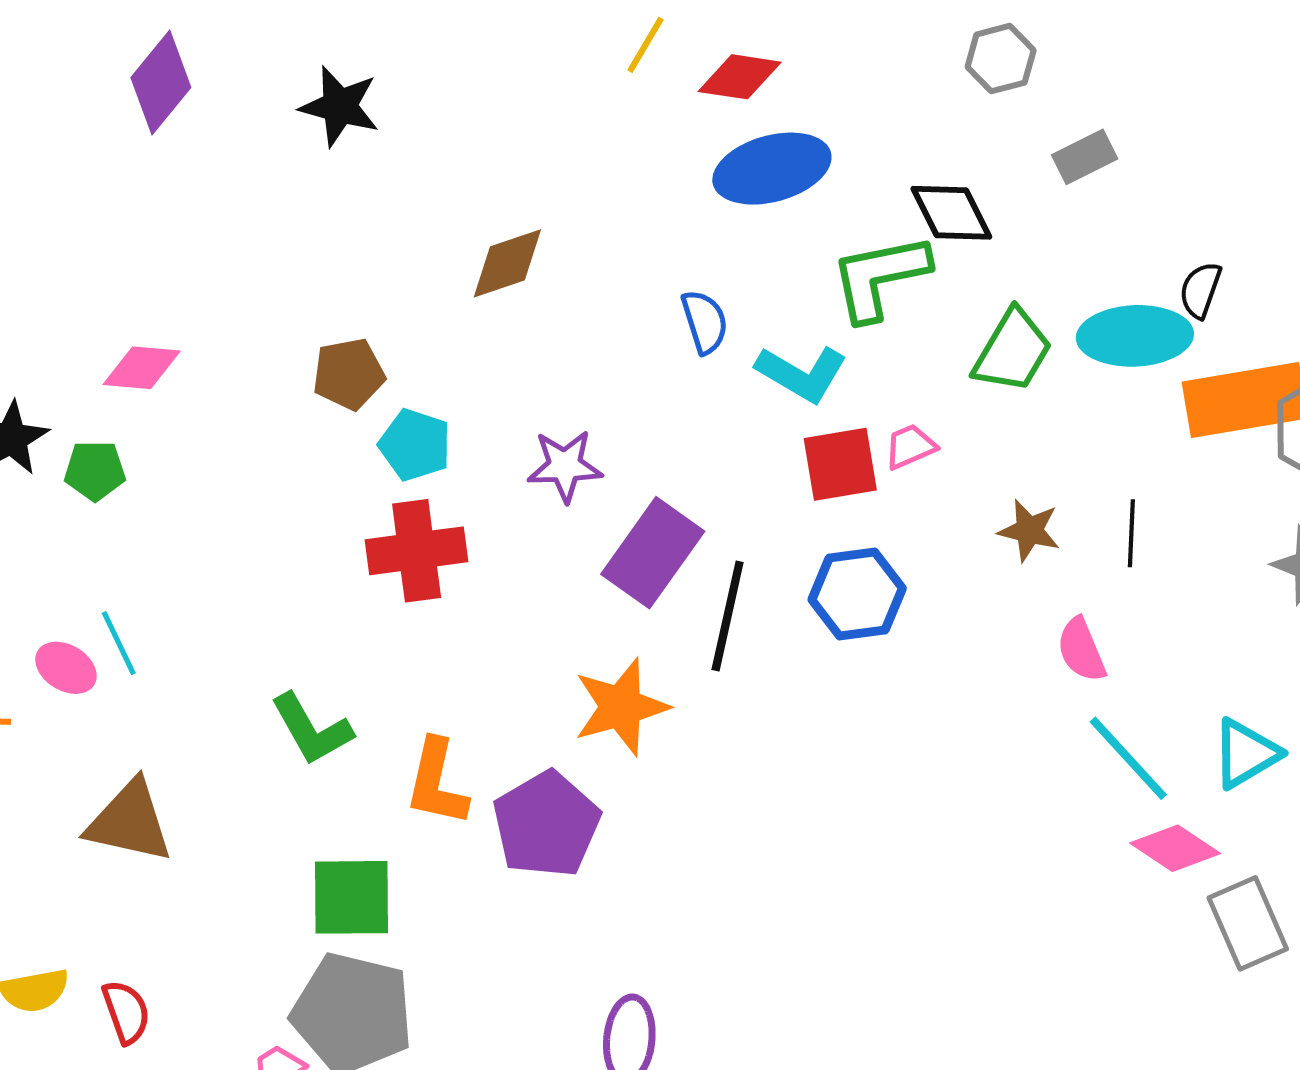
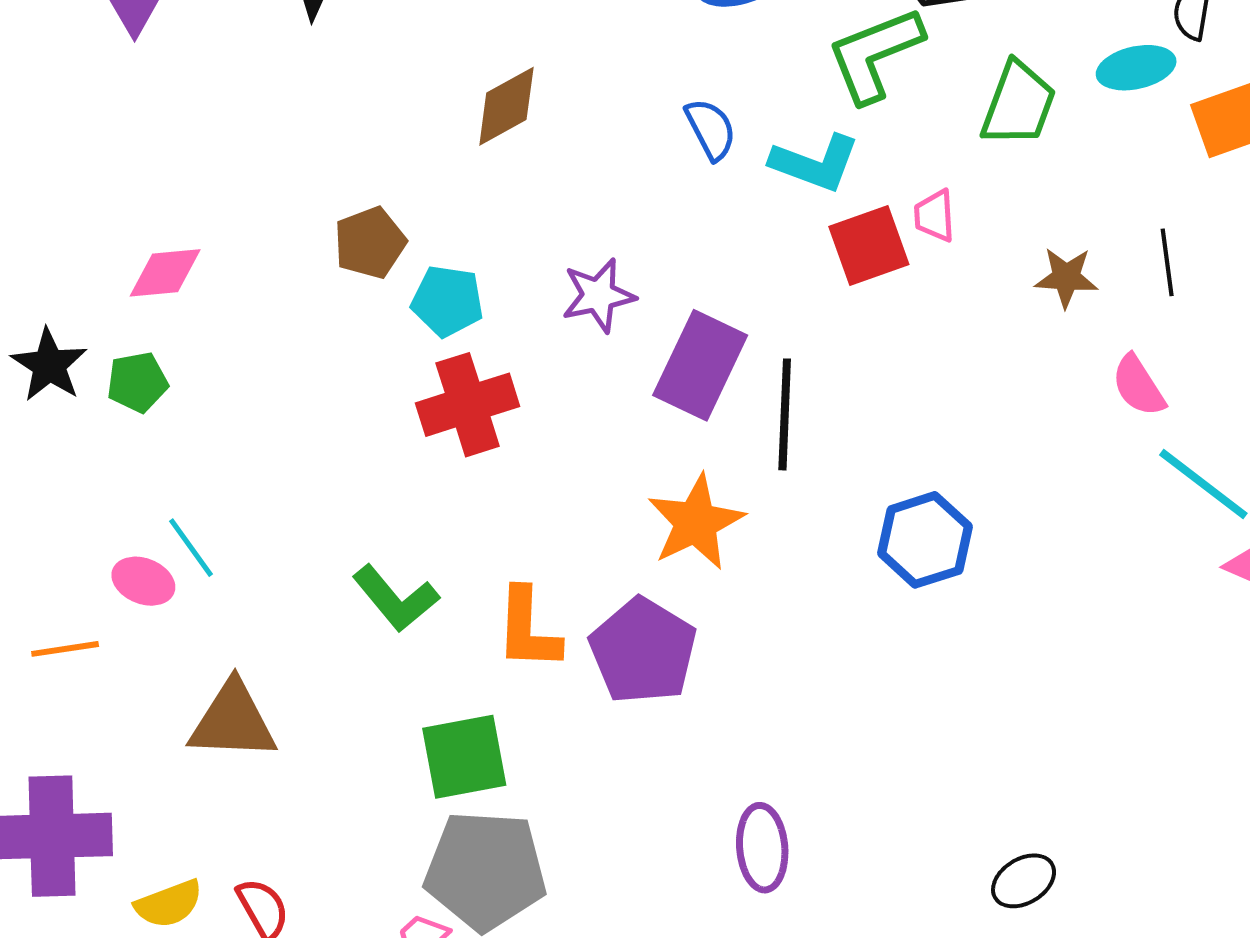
cyan ellipse: (1135, 336) -> (1136, 68), size x0.7
pink trapezoid: (910, 447) -> (935, 216), turned -60
blue hexagon: (857, 594) -> (925, 540), moved

